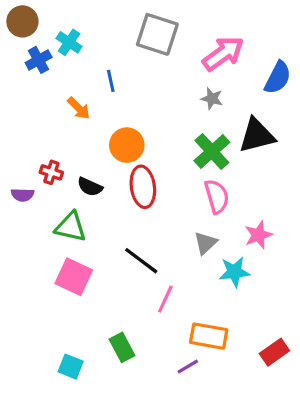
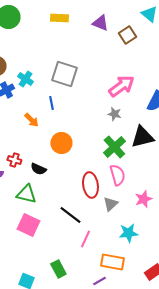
gray square: (157, 34) -> (64, 74), moved
red ellipse: (143, 187) -> (90, 185), moved
cyan star: (234, 272) -> (128, 233), moved

